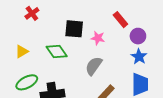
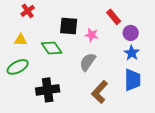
yellow triangle: (22, 51) -> (21, 40), moved, turned 32
green ellipse: (27, 82) -> (18, 67), moved

